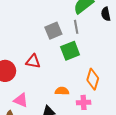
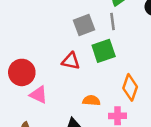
red triangle: (33, 61) -> (71, 61), moved
pink triangle: (21, 100) -> (39, 95), moved

